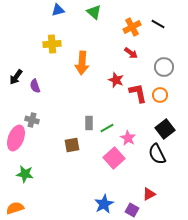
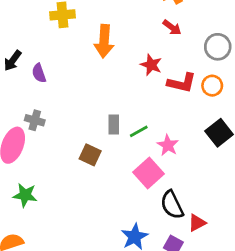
red L-shape: (138, 93) -> (182, 83), turned 115
brown square: (72, 145) -> (90, 155), turned 35
black semicircle: (157, 154) -> (172, 205), moved

